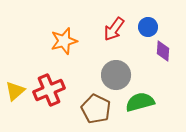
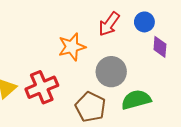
orange star: (64, 41) -> (72, 47), moved

